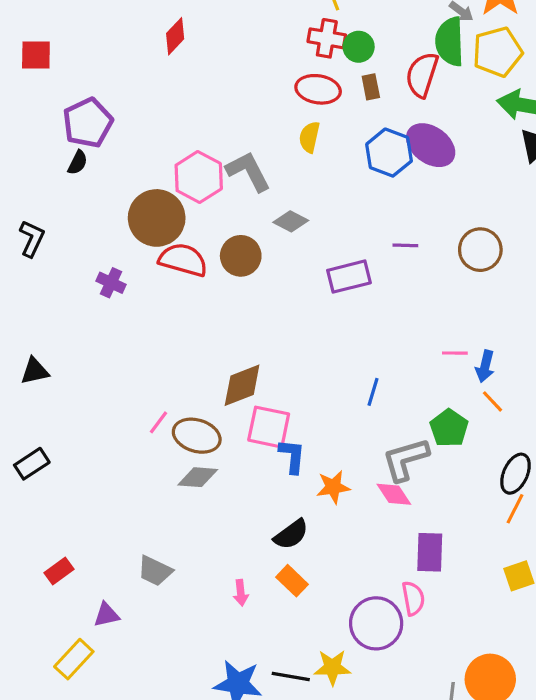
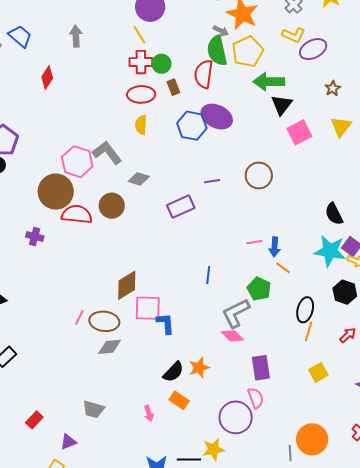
orange star: (333, 487) -> (199, 368), moved

